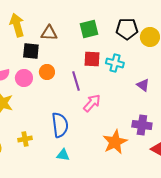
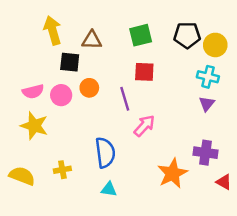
cyan cross: (115, 63) -> (208, 77), moved
purple triangle: (143, 85) -> (207, 104), turned 32

